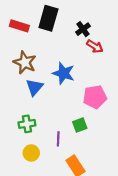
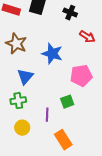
black cross: (83, 29) -> (70, 13), turned -32
red arrow: (95, 46) -> (87, 37), moved
blue triangle: (34, 87) -> (25, 77), moved

